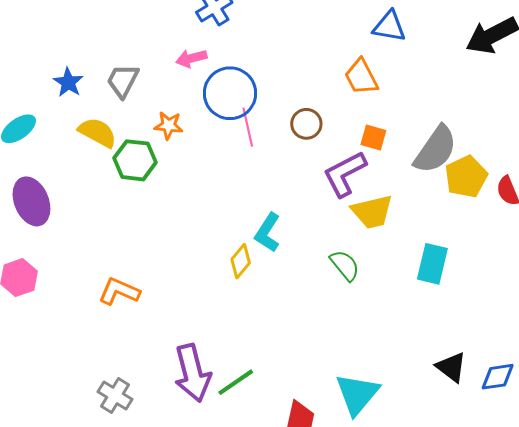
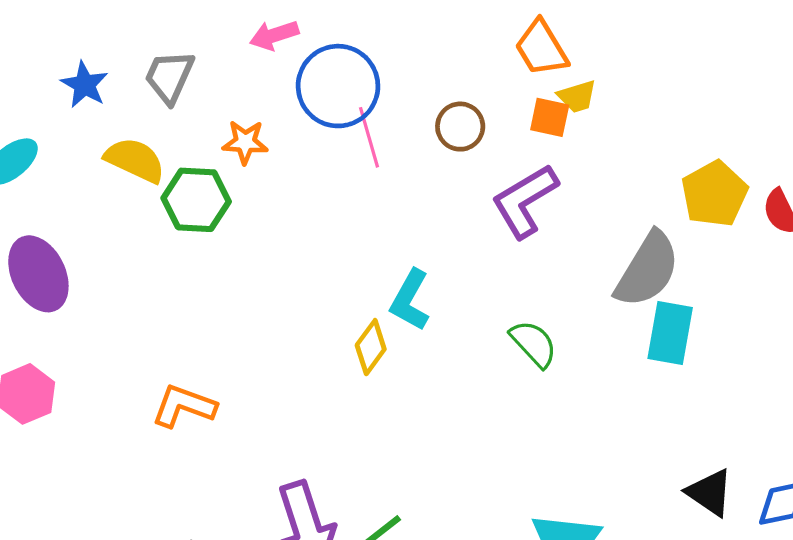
orange square: (373, 137) -> (550, 117), moved
gray semicircle: (435, 150) -> (647, 270), moved
yellow trapezoid: (372, 212) -> (577, 96), moved, size x0.6

